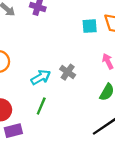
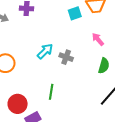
cyan arrow: (41, 77) -> (45, 51), moved

